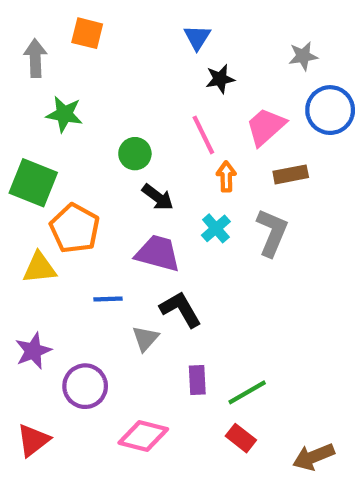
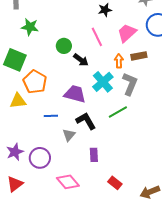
orange arrow: (226, 176) -> (119, 61), moved
black arrow: (158, 197) -> (81, 60), moved
cyan cross: (216, 228) -> (103, 82), size x1.5
purple star: (33, 351) -> (15, 152), moved
green line: (247, 392) -> (118, 112), moved
pink diamond: (143, 436) -> (68, 182), turned 35

